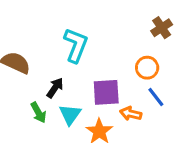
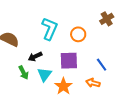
orange circle: (147, 68) -> (78, 34), moved
black arrow: (55, 88) -> (35, 57), turned -152
orange arrow: (131, 114) -> (93, 83), moved

